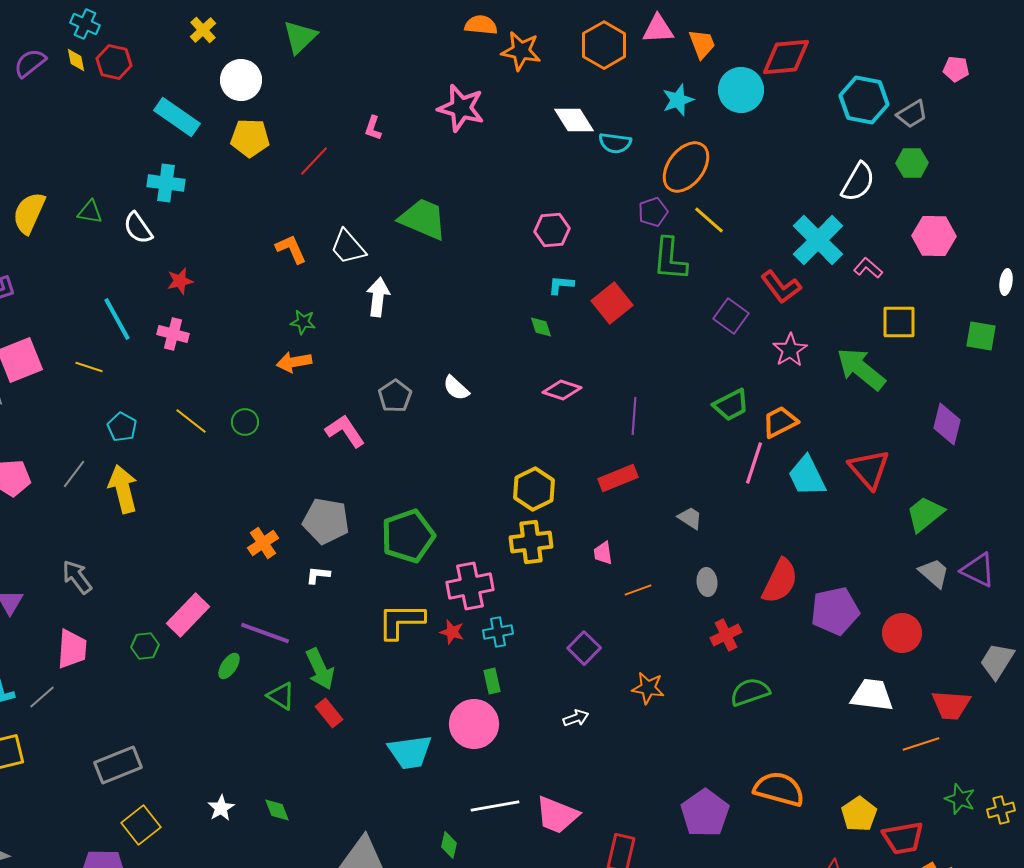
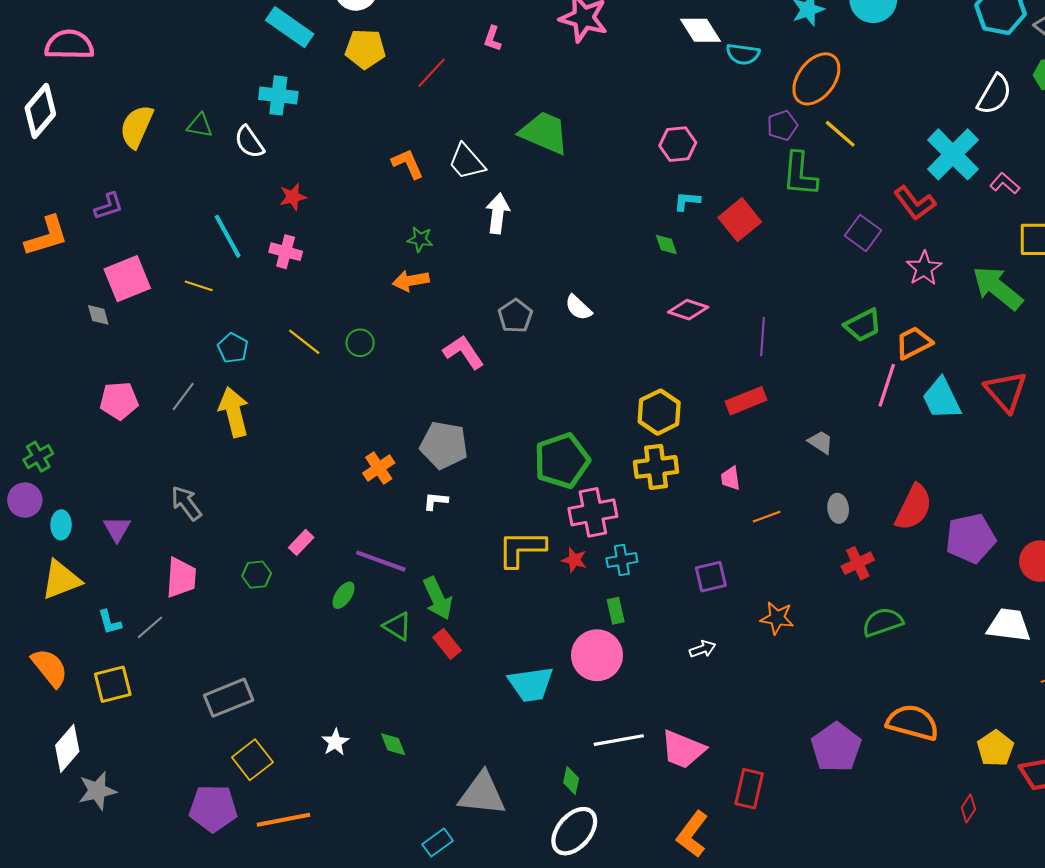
green pentagon: (408, 536) -> (562, 461), moved
pink rectangle: (188, 615) -> (301, 542), size x0.6
purple square: (584, 648) -> (711, 577), turned 32

